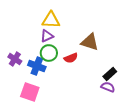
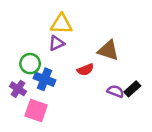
green circle: (49, 53) -> (30, 64), moved
purple cross: (15, 59) -> (18, 89), moved
purple semicircle: (108, 87) -> (115, 91), moved

